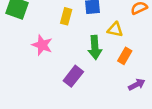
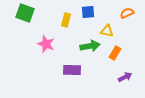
green arrow: (95, 47) -> (90, 46), turned -96
purple rectangle: (73, 76) -> (72, 70), turned 54

